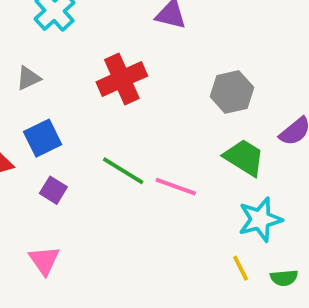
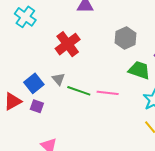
gray triangle: (28, 78) -> (59, 79), moved, turned -32
purple square: (53, 190) -> (37, 106), moved

